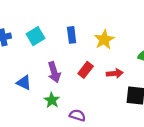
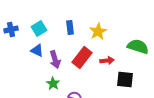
red rectangle: (86, 70) -> (82, 57), size x1.5
blue triangle: (24, 83) -> (37, 50), moved

